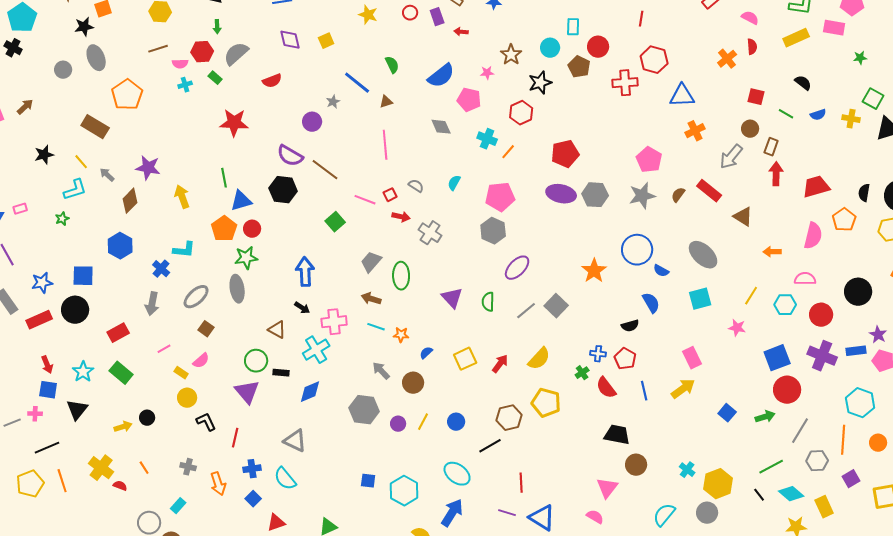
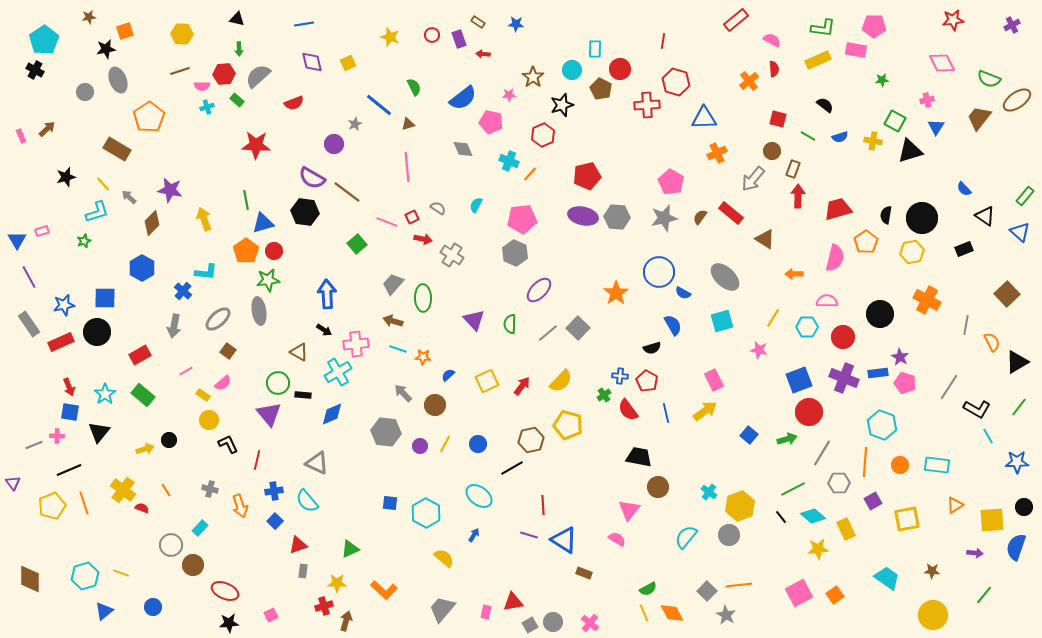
blue arrow: (452, 513) -> (474, 535), size x0.5

